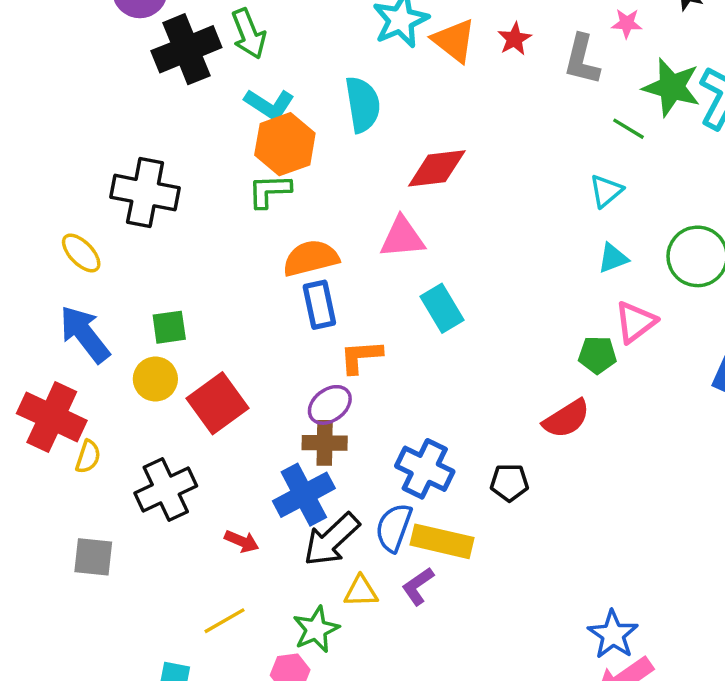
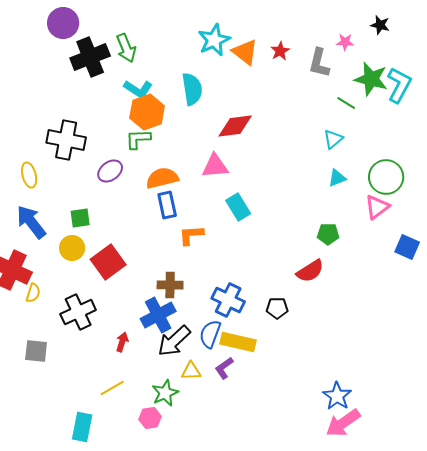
yellow ellipse: (81, 253) -> (29, 175), turned 30
pink triangle: (635, 322) -> (377, 207), moved
purple ellipse: (330, 405) -> (110, 171), moved
red arrow: (242, 541) -> (122, 342), turned -96

